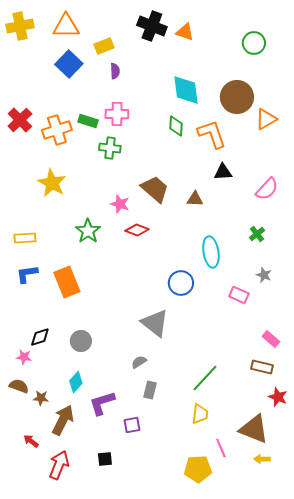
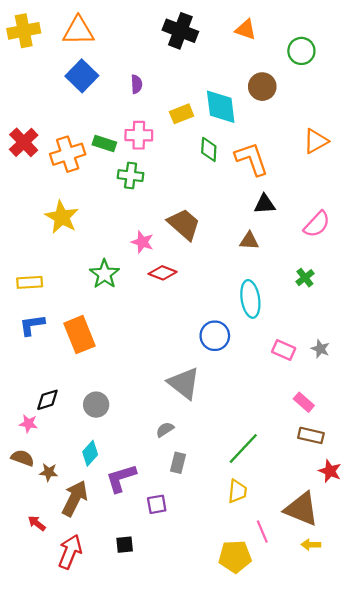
orange triangle: (185, 32) -> (246, 30), moved
yellow rectangle: (104, 46) -> (182, 114), moved
brown circle: (237, 97) -> (262, 87), moved, size x0.7
brown triangle: (195, 199) -> (249, 241), moved
gray star: (264, 275) -> (320, 349), moved
pink rectangle: (271, 339) -> (304, 402), moved

